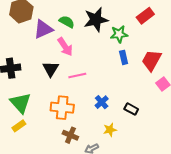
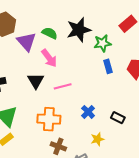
purple triangle: (43, 29) -> (26, 42), turned -45

